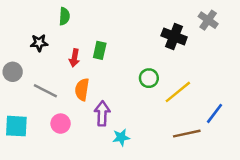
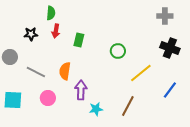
gray cross: (208, 20) -> (165, 16), turned -35
black cross: (174, 36) -> (170, 48), moved
red arrow: (74, 58) -> (56, 31), moved
green circle: (149, 78) -> (118, 51), moved
brown line: (187, 134) -> (128, 106), moved, turned -50

